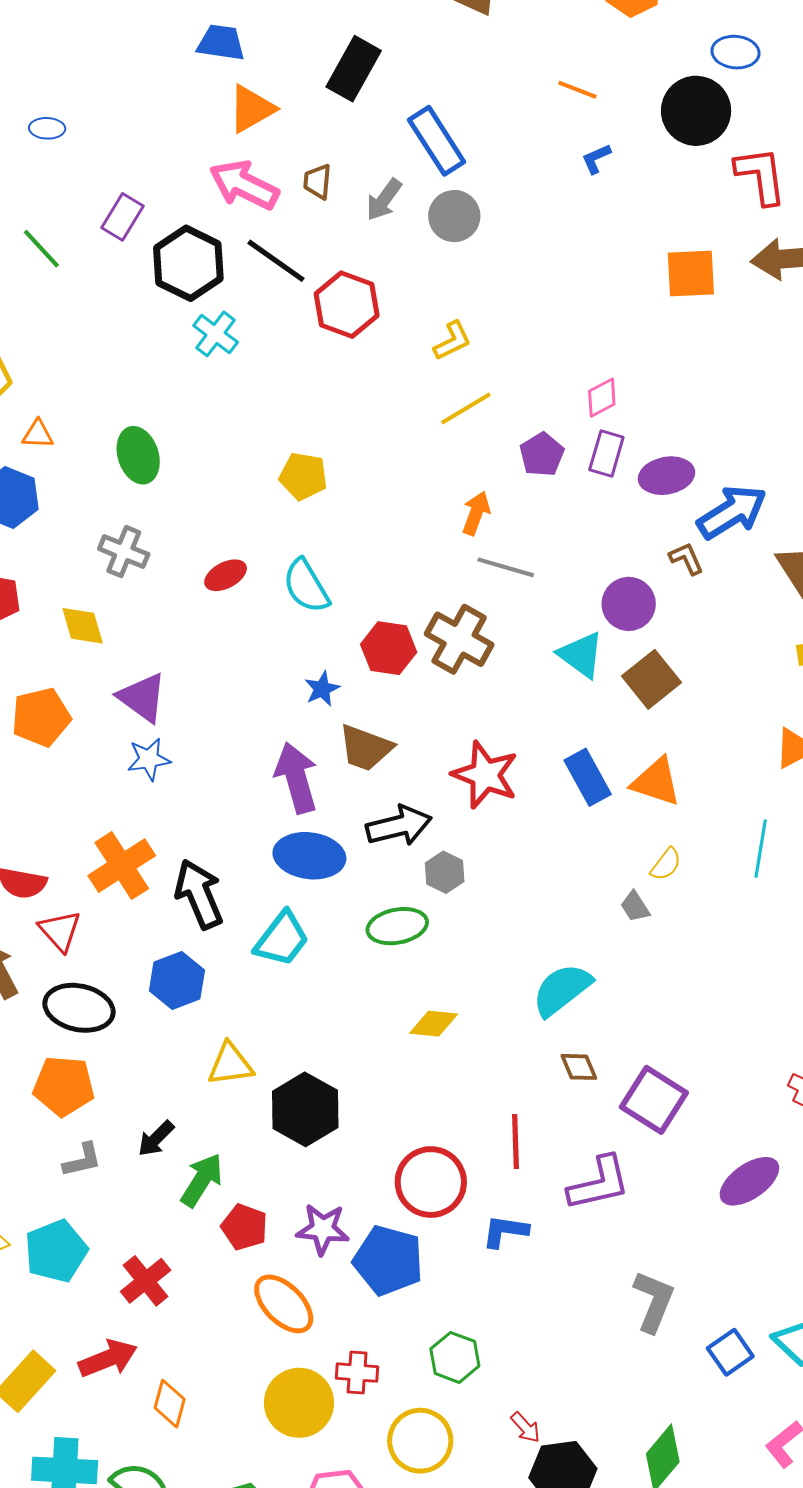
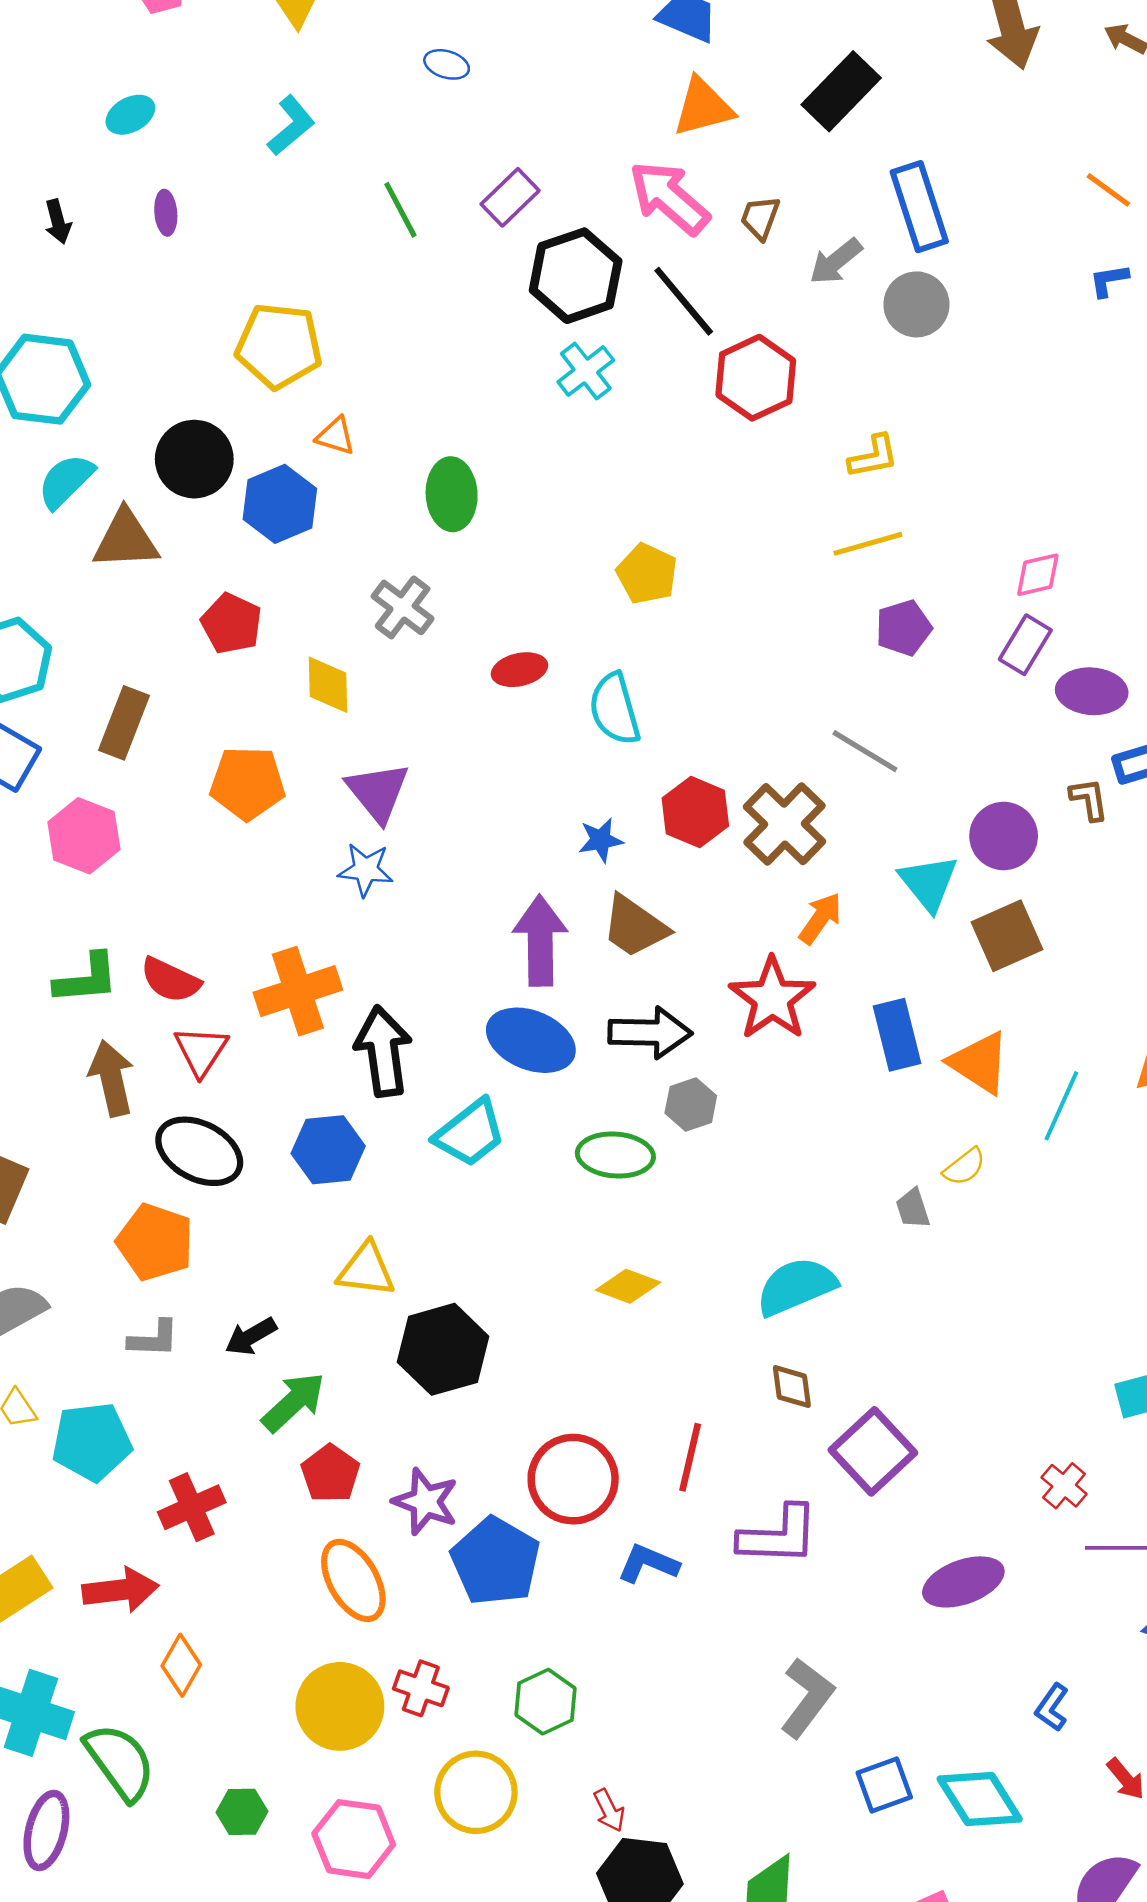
purple pentagon: (542, 454) -> (904, 628), moved
orange arrow: (476, 513) -> (820, 918), moved
cyan line: (761, 849) -> (1061, 1106), moved

